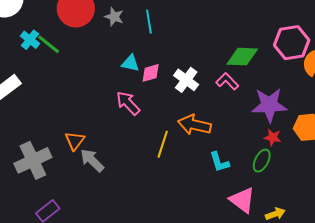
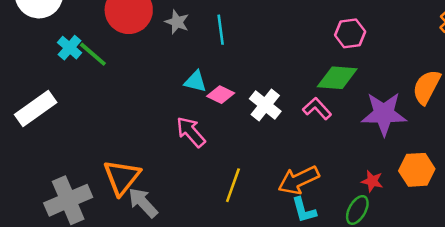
pink hexagon: (292, 43) -> (350, 33), moved, size x0.7
pink diamond: (151, 73) -> (221, 95), turned 40
purple star: (269, 105) -> (384, 114), moved
orange arrow: (194, 125) -> (298, 180), moved, turned -40
orange triangle: (75, 141) -> (122, 177), size x1.5

